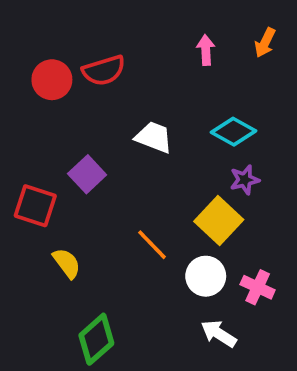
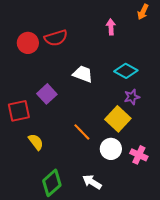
orange arrow: (265, 43) -> (143, 12), moved
red square: (35, 206) -> (19, 111), turned -30
white arrow: (219, 334) -> (92, 182), moved

